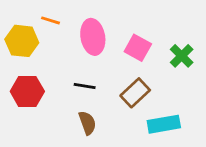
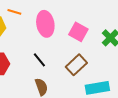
black line: (85, 86) -> (39, 60), turned 42

